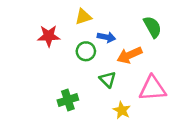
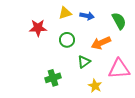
blue arrow: (106, 37) -> (87, 16), moved
green triangle: (108, 79) -> (84, 62), turned 40

